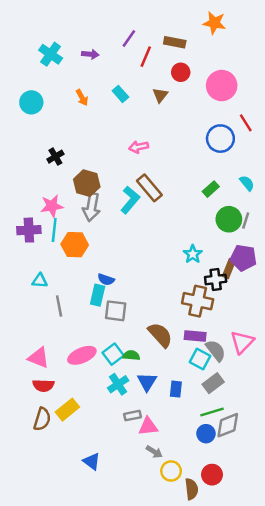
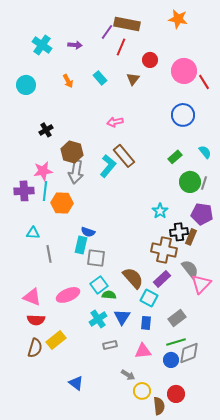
brown rectangle: (175, 42) -> (127, 24), moved, size x1.4
red line: (246, 123) -> (204, 82), moved
brown rectangle: (229, 269) -> (191, 237), moved
purple rectangle: (195, 336) -> (162, 279), turned -48
gray semicircle: (216, 351) -> (190, 269), moved
cyan square: (113, 354) -> (99, 285), moved
cyan square: (200, 359) -> (149, 298), moved
pink triangle: (148, 426) -> (143, 351), moved

